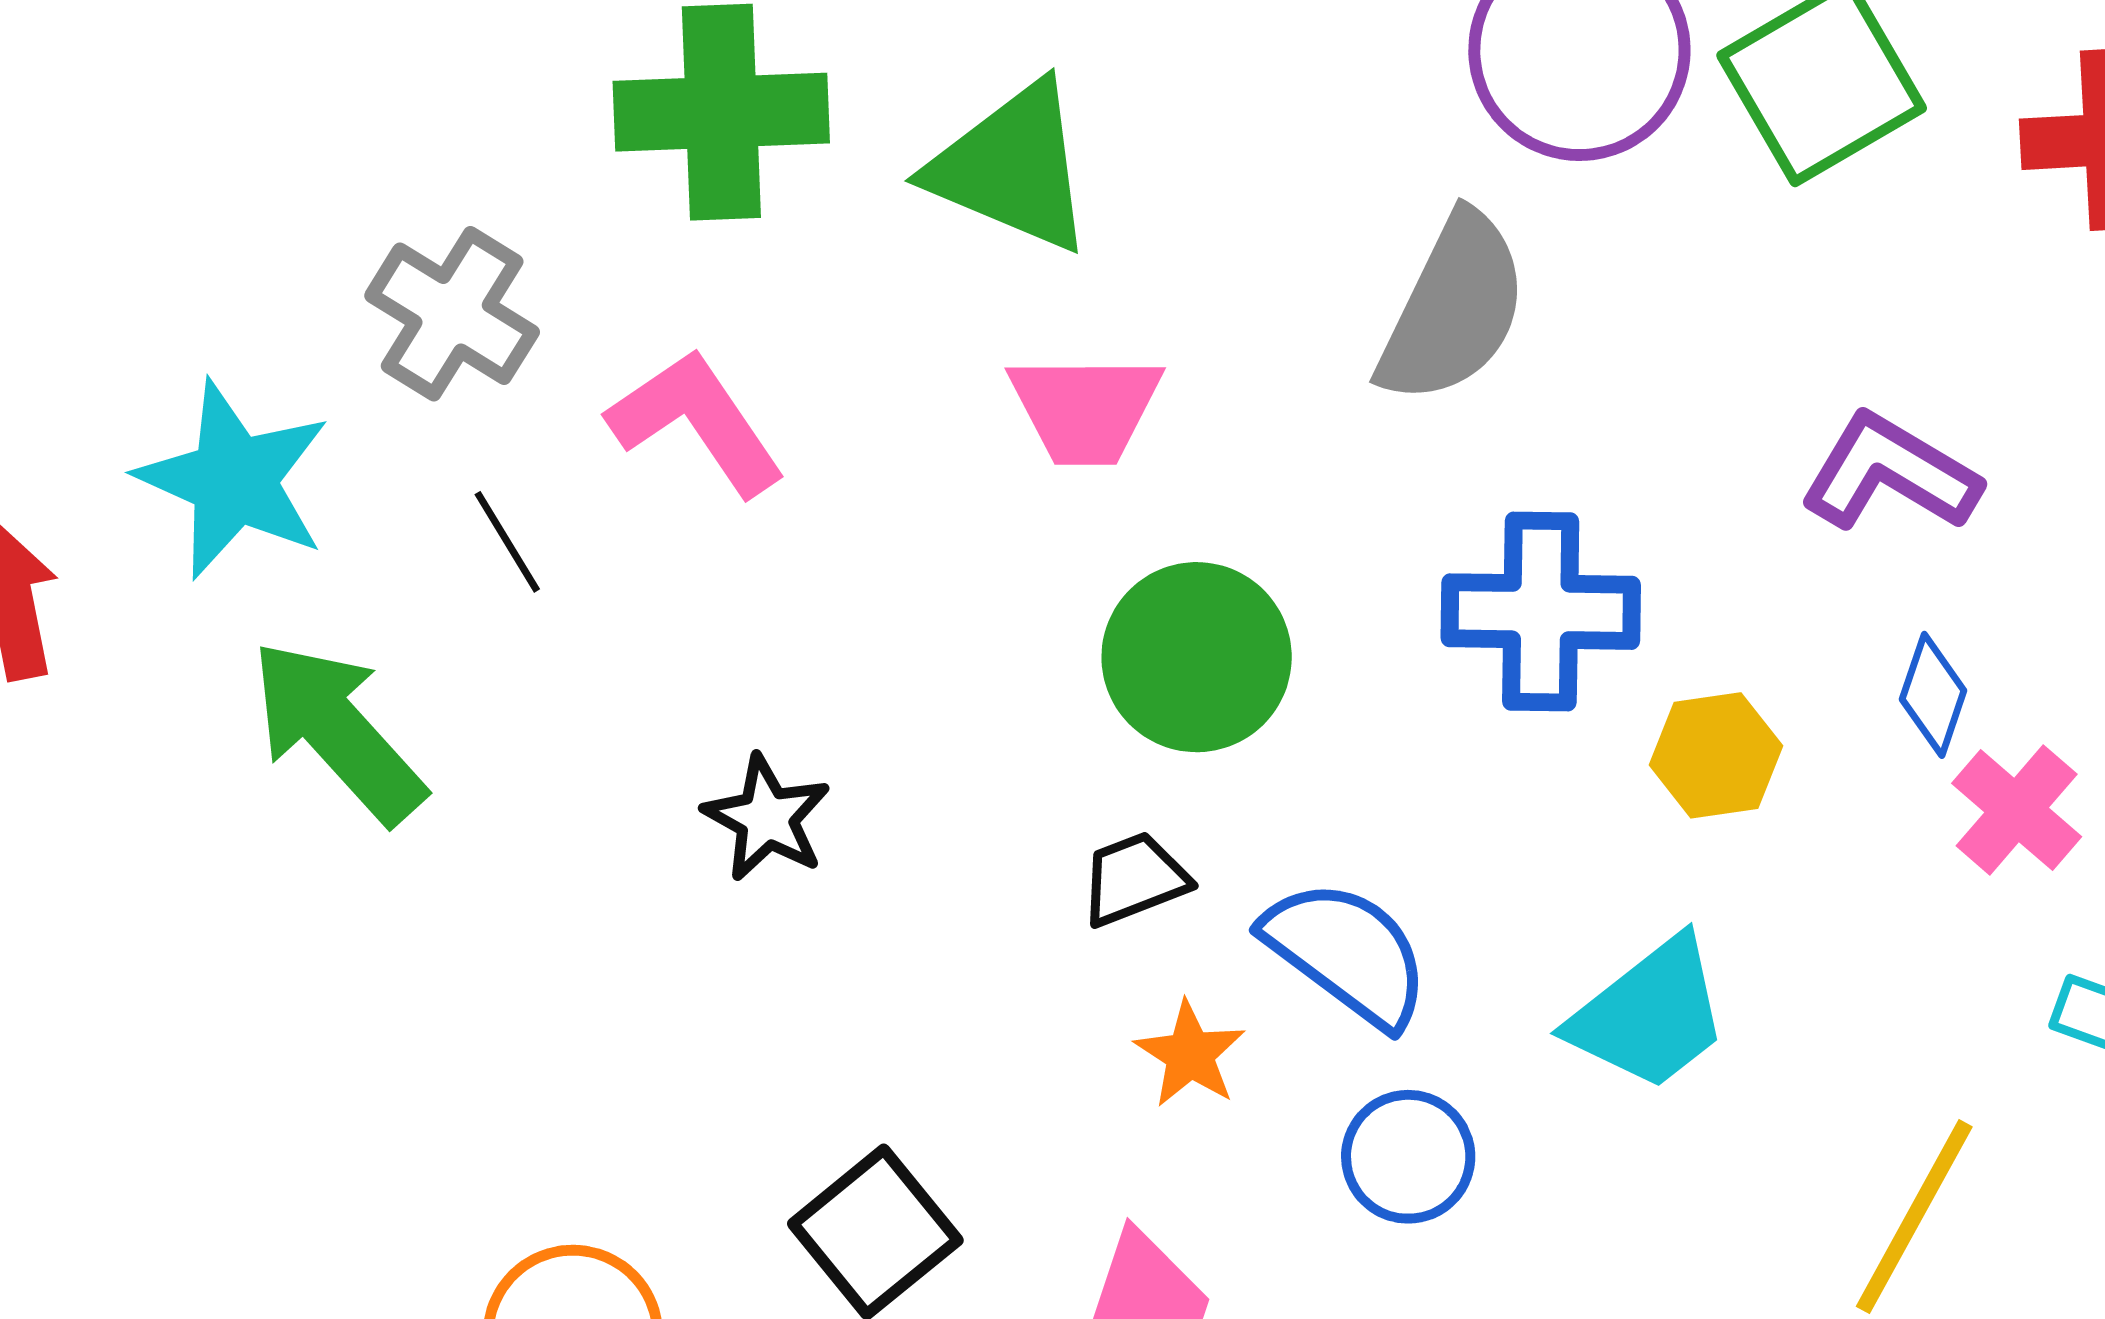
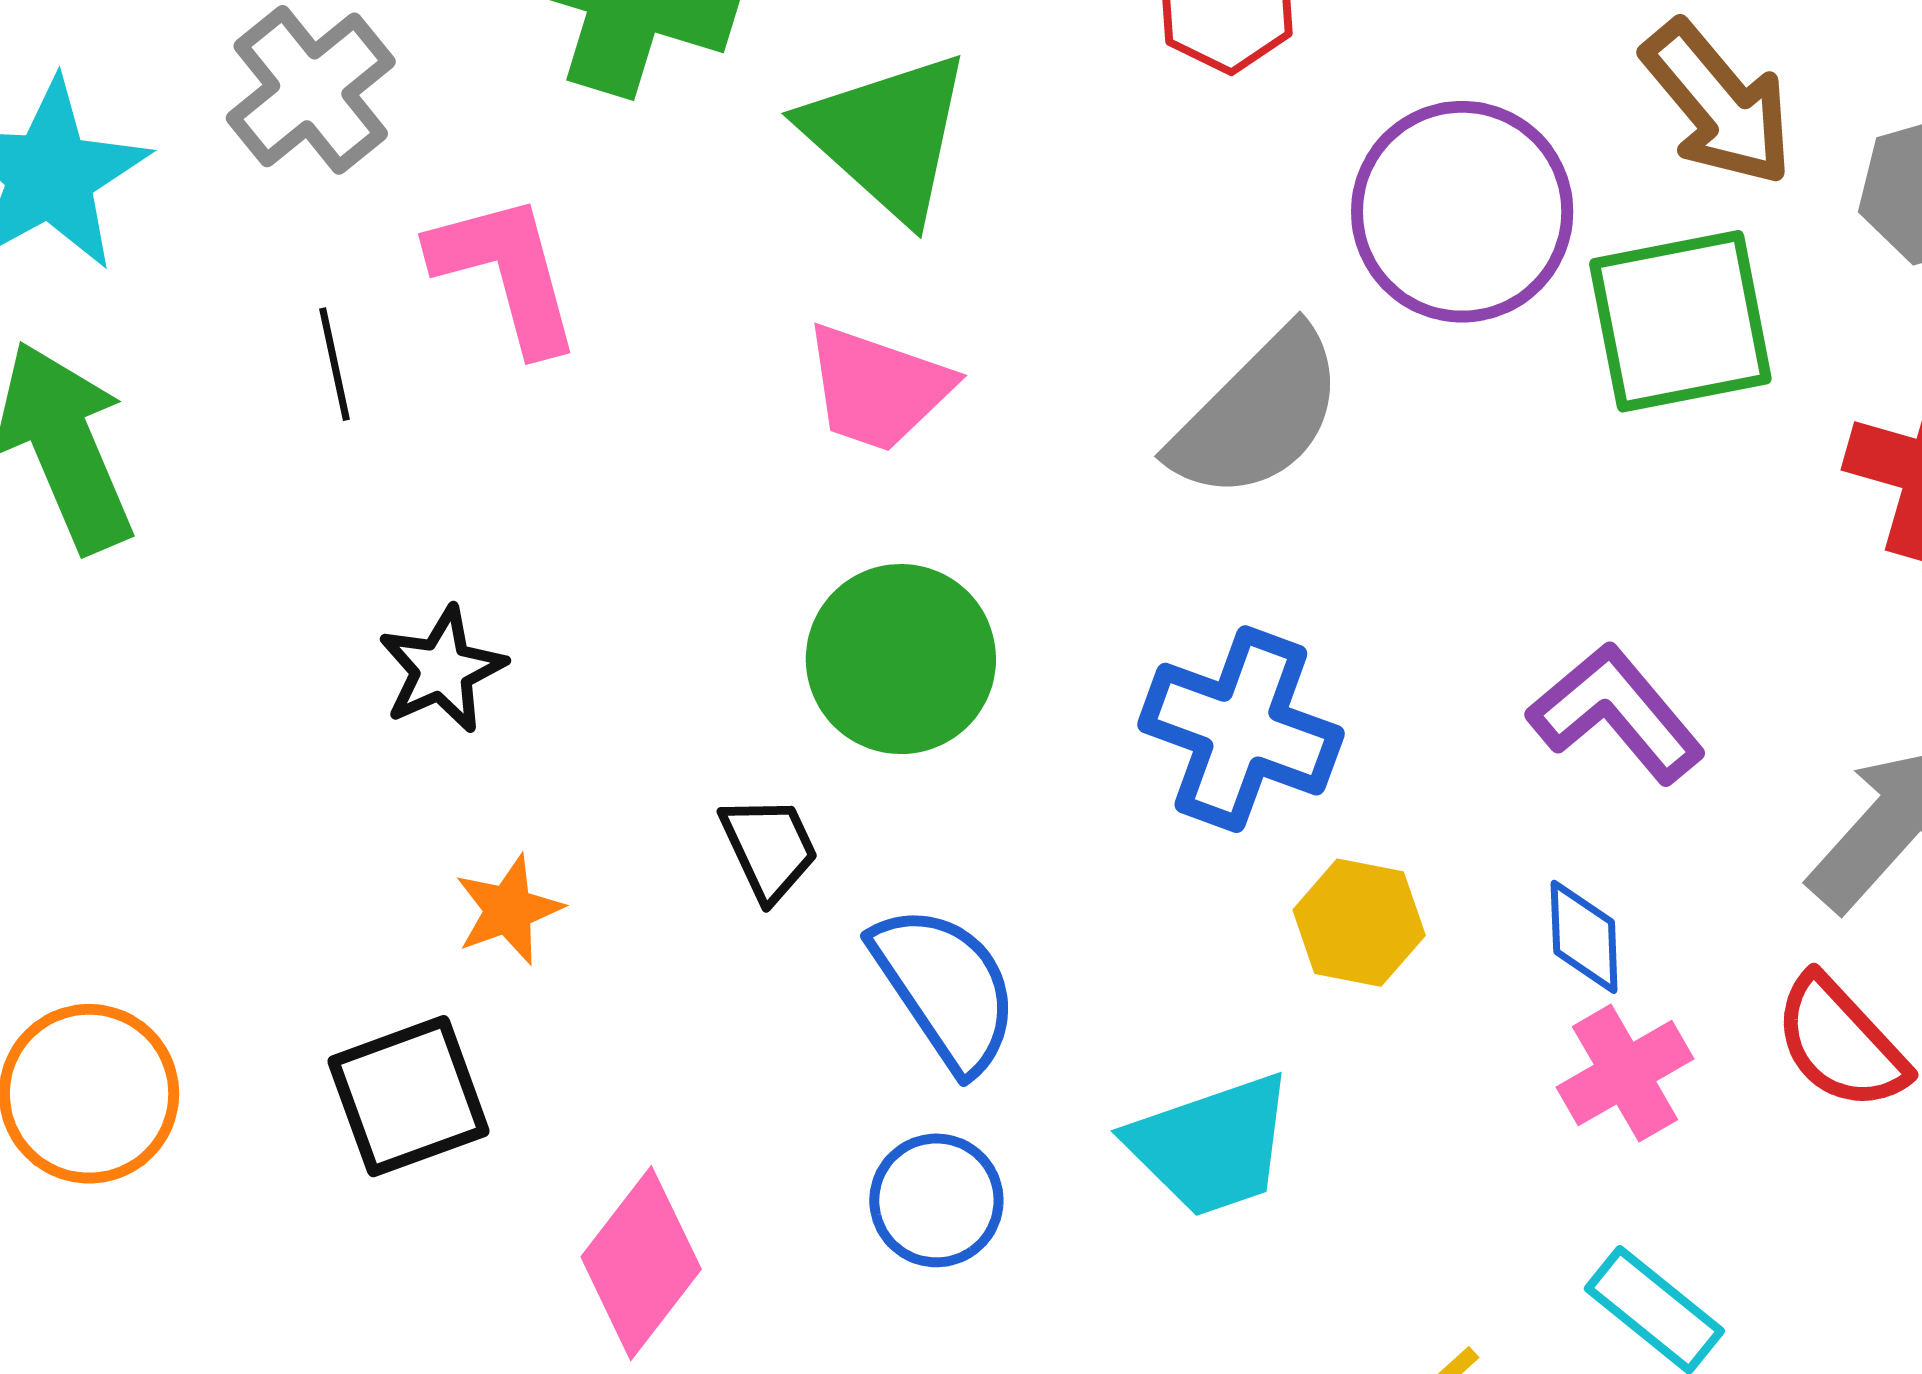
black line: (507, 542) -> (334, 364), moved
blue diamond: (1933, 695) -> (1584, 937), turned -40
black trapezoid: (1134, 879) -> (769, 848), turned 67
orange star: (1190, 1054) -> (508, 910), moved

